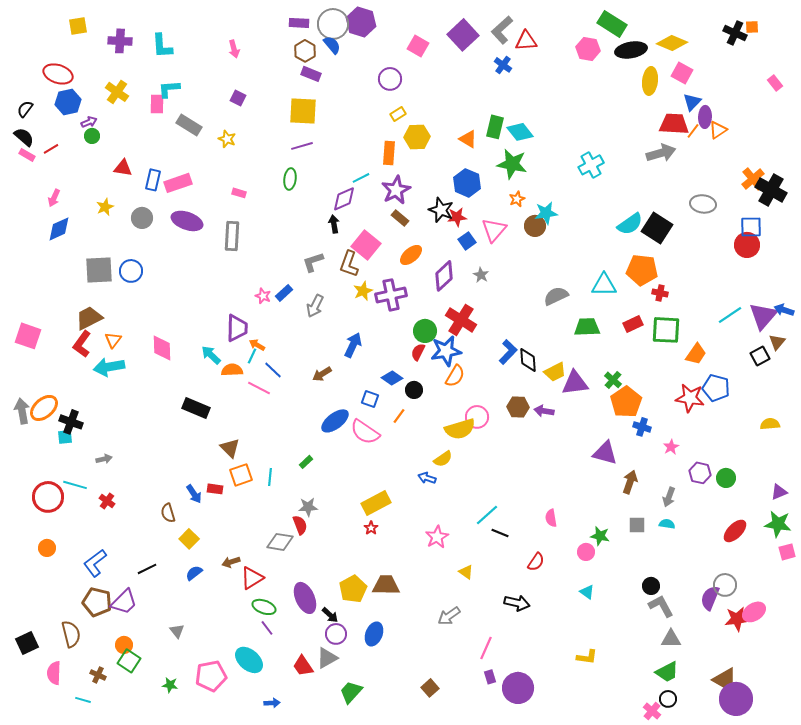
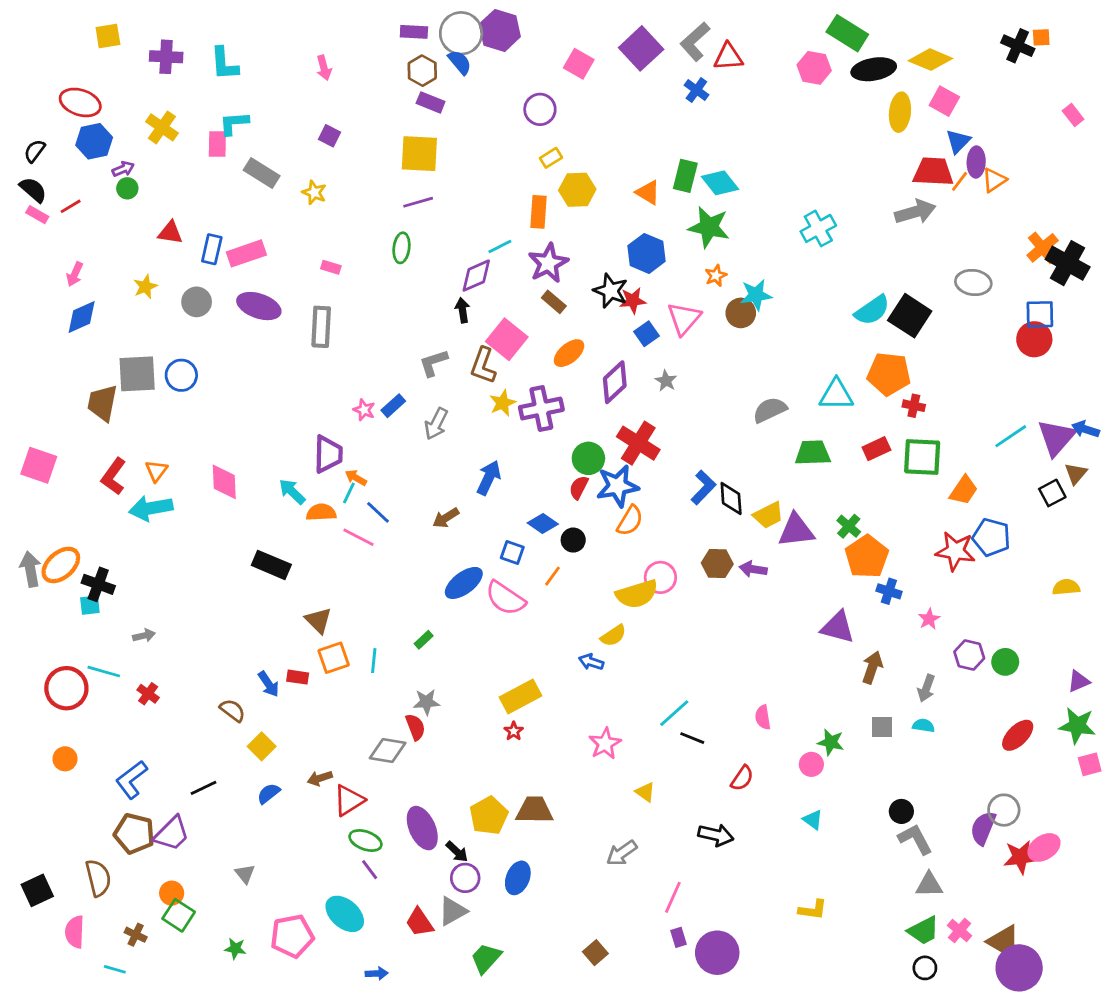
brown trapezoid: (89, 318) -> (102, 403), moved, turned -52
brown semicircle: (168, 513) -> (233, 710), turned 144
pink cross: (652, 711) -> (960, 931), moved

